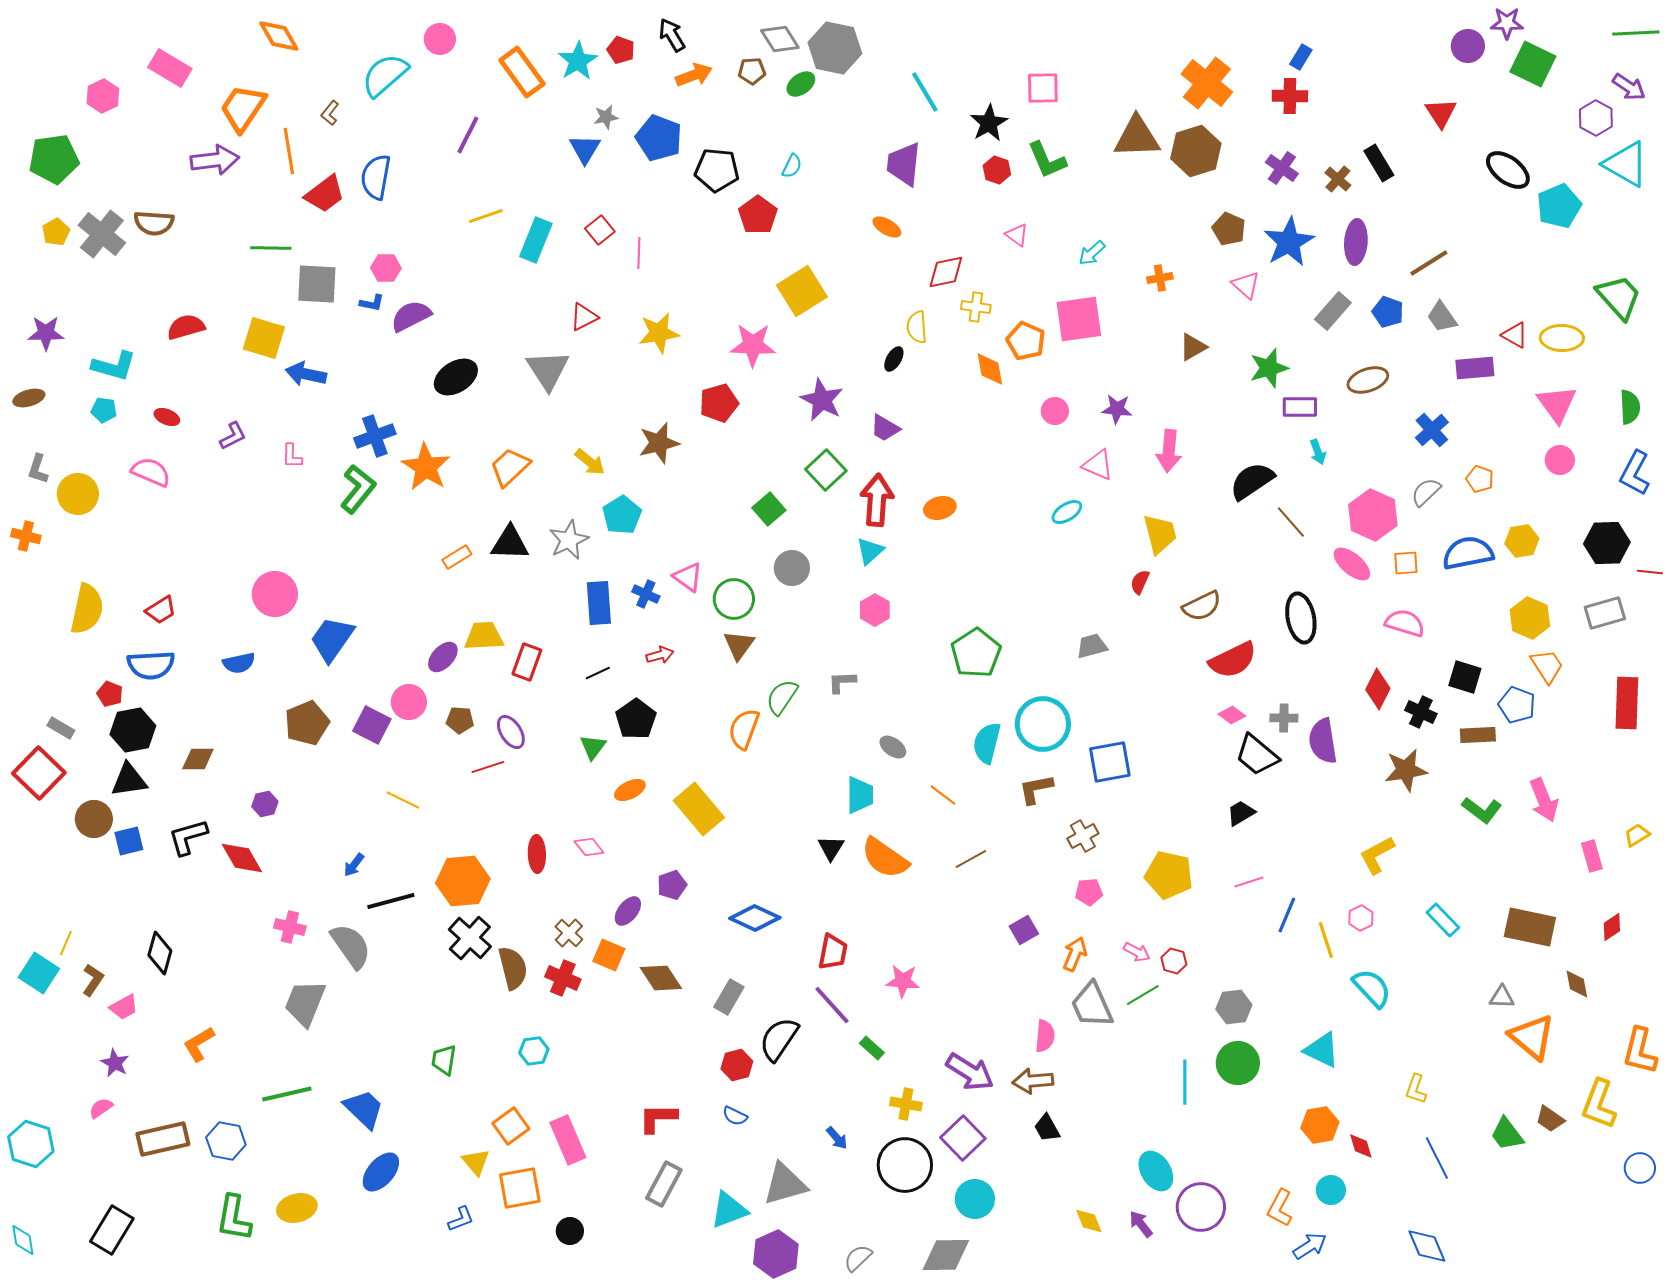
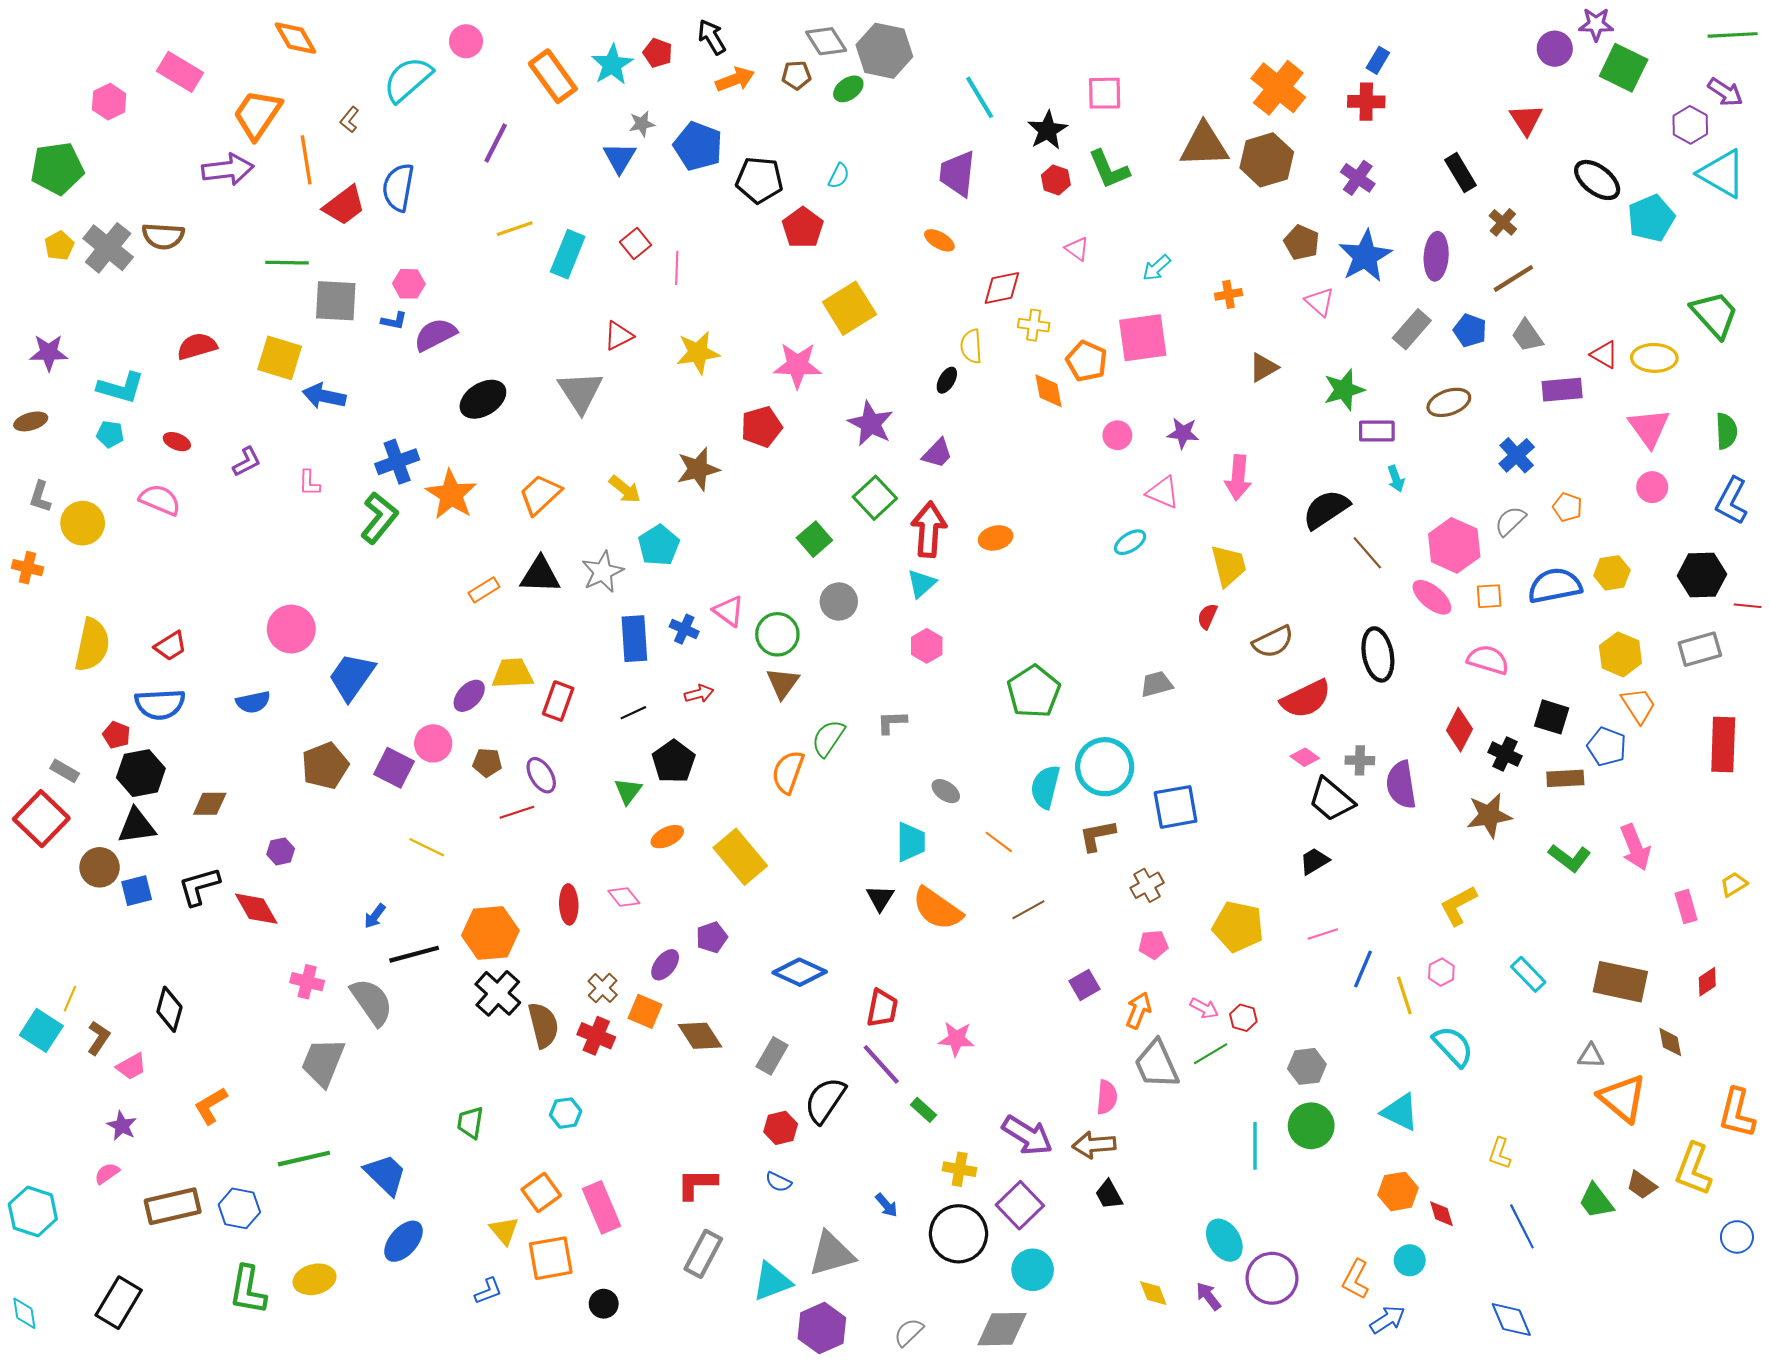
brown cross: (1338, 179) -> (1503, 222), moved
purple trapezoid: (885, 428) -> (937, 453), turned -76

